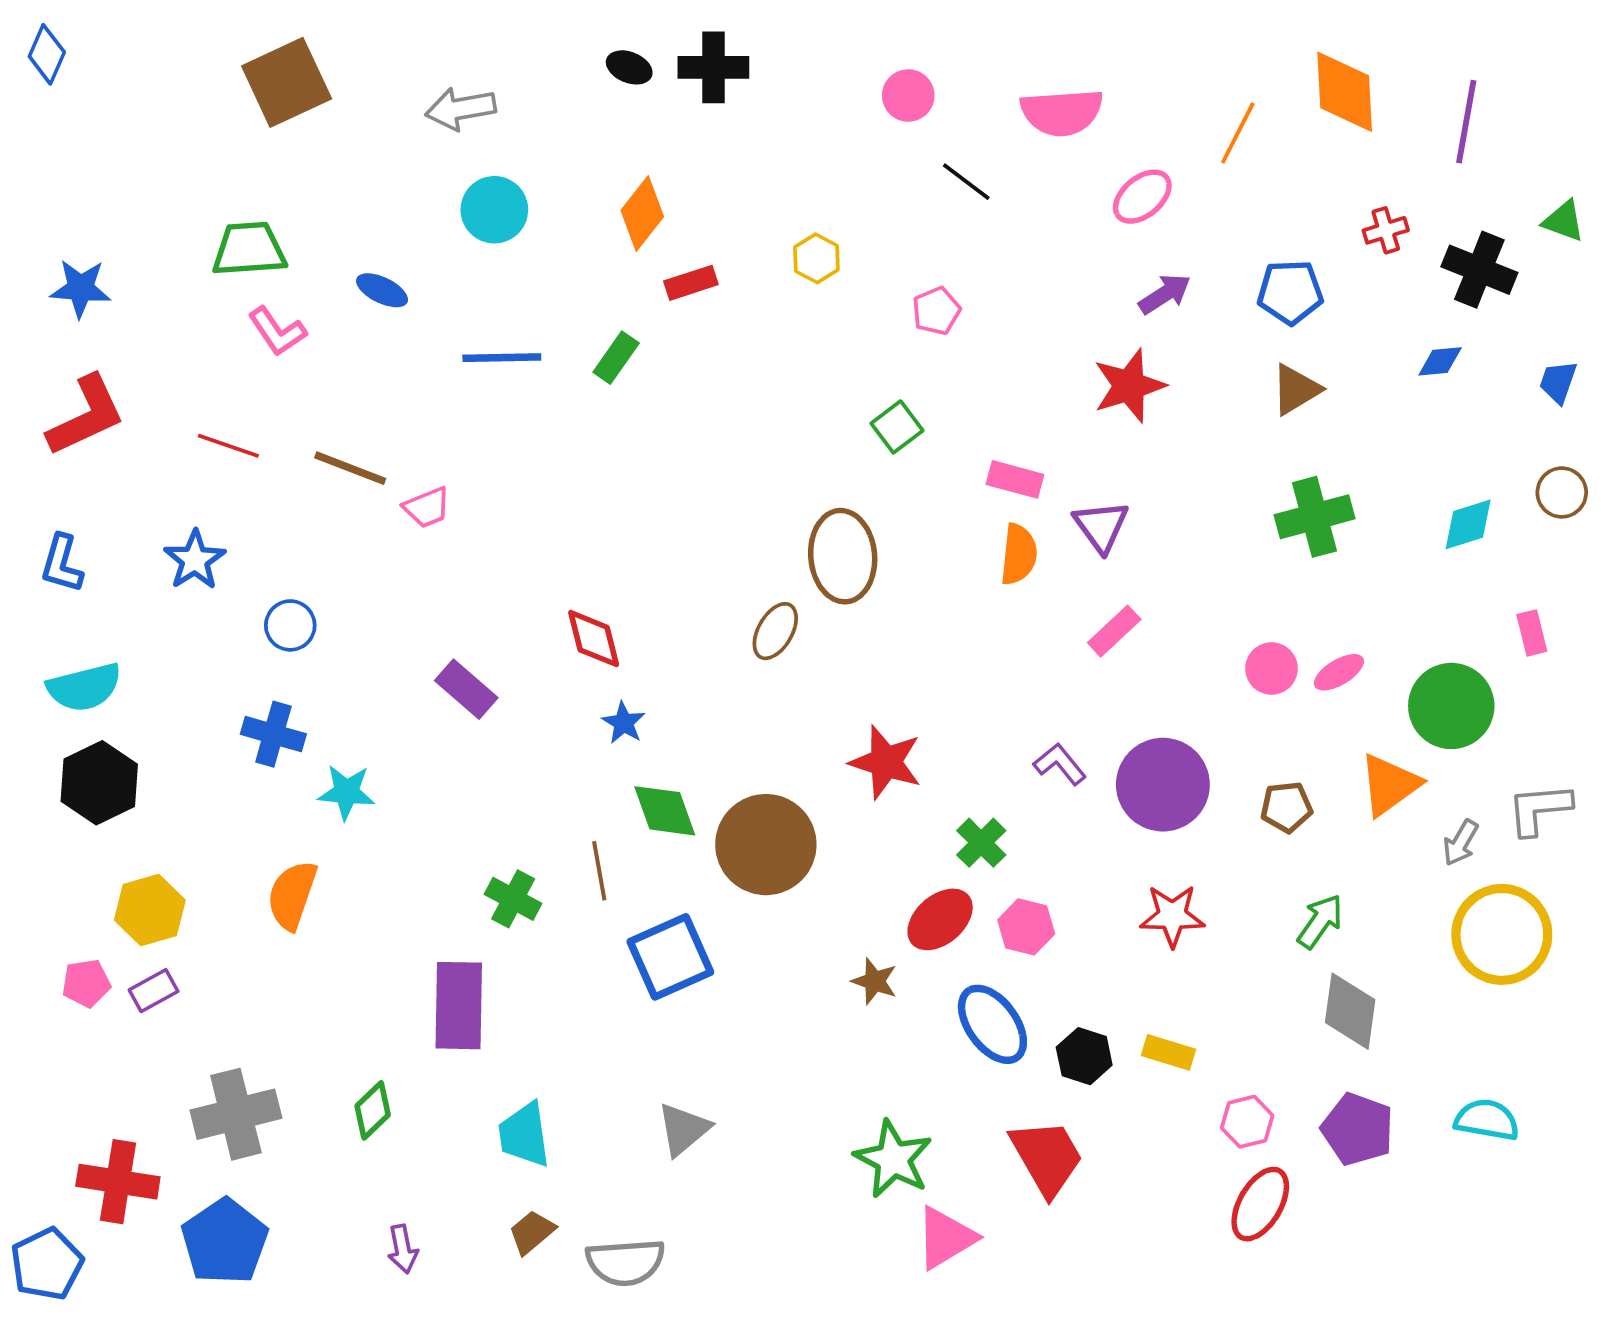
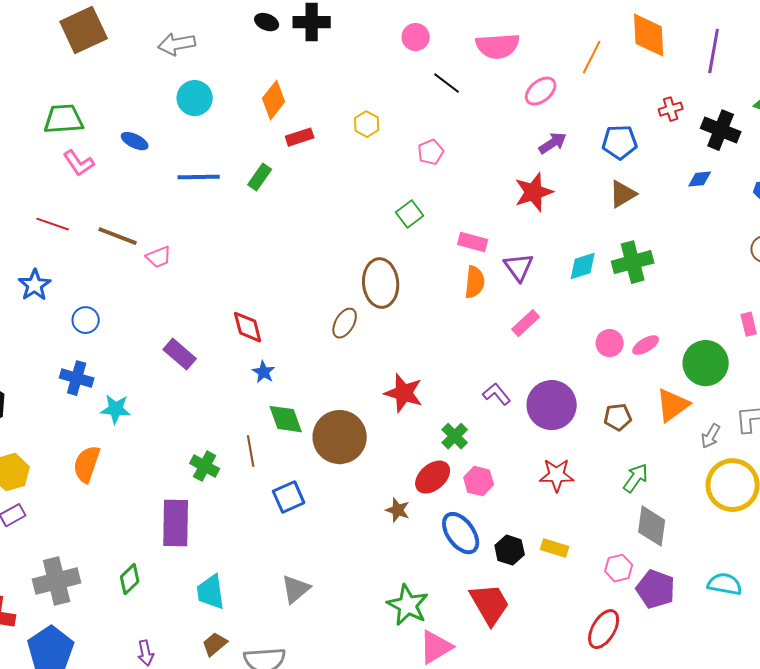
cyan diamond: (1468, 524) -> (583, 266), moved
blue square: (670, 957) -> (289, 497), size x0.7
pink hexagon: (1247, 1122) -> (619, 568), moved

